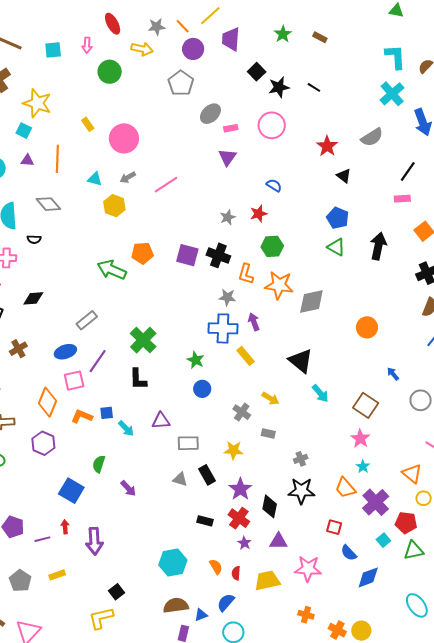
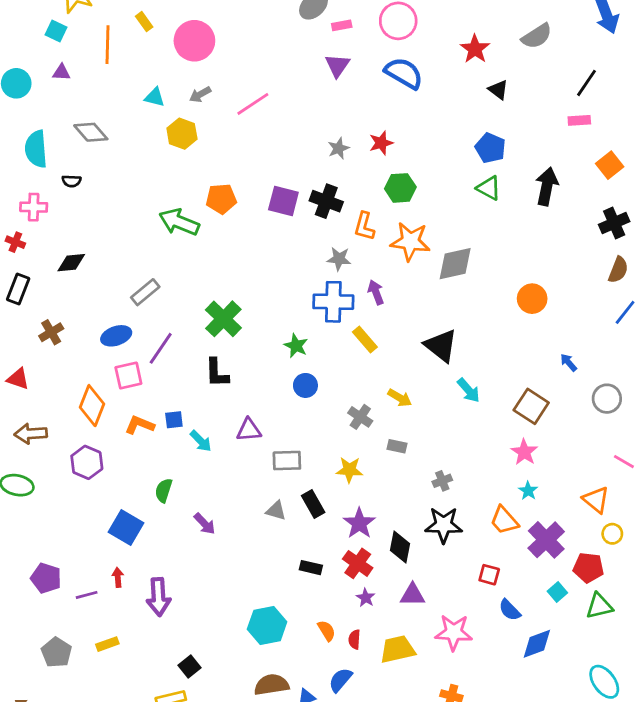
orange line: (57, 159) -> (108, 45), moved
blue semicircle: (274, 185) -> (404, 73), moved, size x1.8

